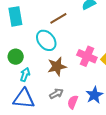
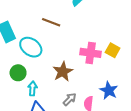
brown line: (58, 18) -> (51, 22), turned 66
cyan ellipse: (46, 40) -> (31, 47), moved

